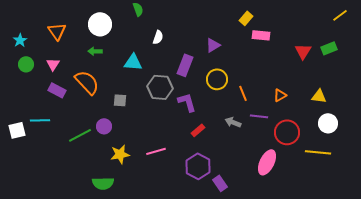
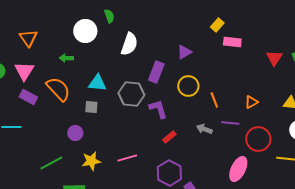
white circle: (100, 24) -> (85, 31), moved
white semicircle: (158, 37) -> (129, 44), size x1.6
cyan triangle: (133, 62) -> (97, 83), moved
pink triangle: (53, 64) -> (24, 71), size x1.5
green line: (80, 135) -> (51, 163), moved

